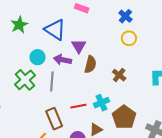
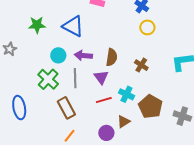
green star: (19, 25) -> (37, 25), turned 30
purple triangle: (79, 46) -> (101, 77), moved
cyan cross: (101, 103) -> (126, 94), turned -35
brown rectangle: (54, 119) -> (66, 108), moved

